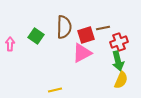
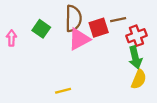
pink triangle: (82, 53) -> (79, 39), moved

